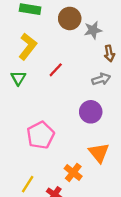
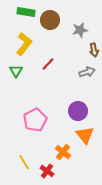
brown circle: (70, 18) -> (50, 20), moved
purple circle: (91, 112) -> (78, 111), moved
yellow line: (28, 184) -> (24, 162), turned -63

